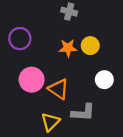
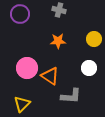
purple circle: (20, 39) -> (20, 14), moved
yellow circle: (90, 46) -> (94, 39), moved
yellow triangle: (50, 122) -> (22, 104), moved

